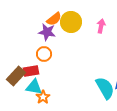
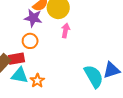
pink arrow: (101, 26) -> (66, 31), moved
orange star: (43, 97) -> (37, 81), moved

